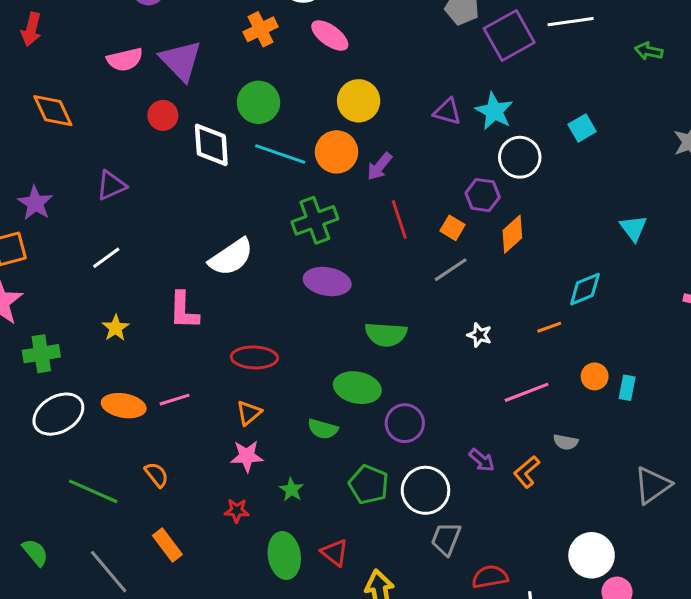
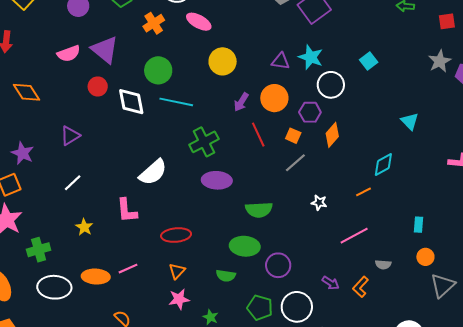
orange circle: (337, 152) -> (274, 98), moved
orange circle: (595, 376) -> (425, 257), moved
white ellipse: (58, 414) -> (54, 287), turned 40

